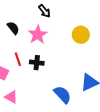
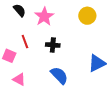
black cross: (37, 63) -> (53, 45), moved
blue semicircle: (62, 95) -> (59, 75), moved

